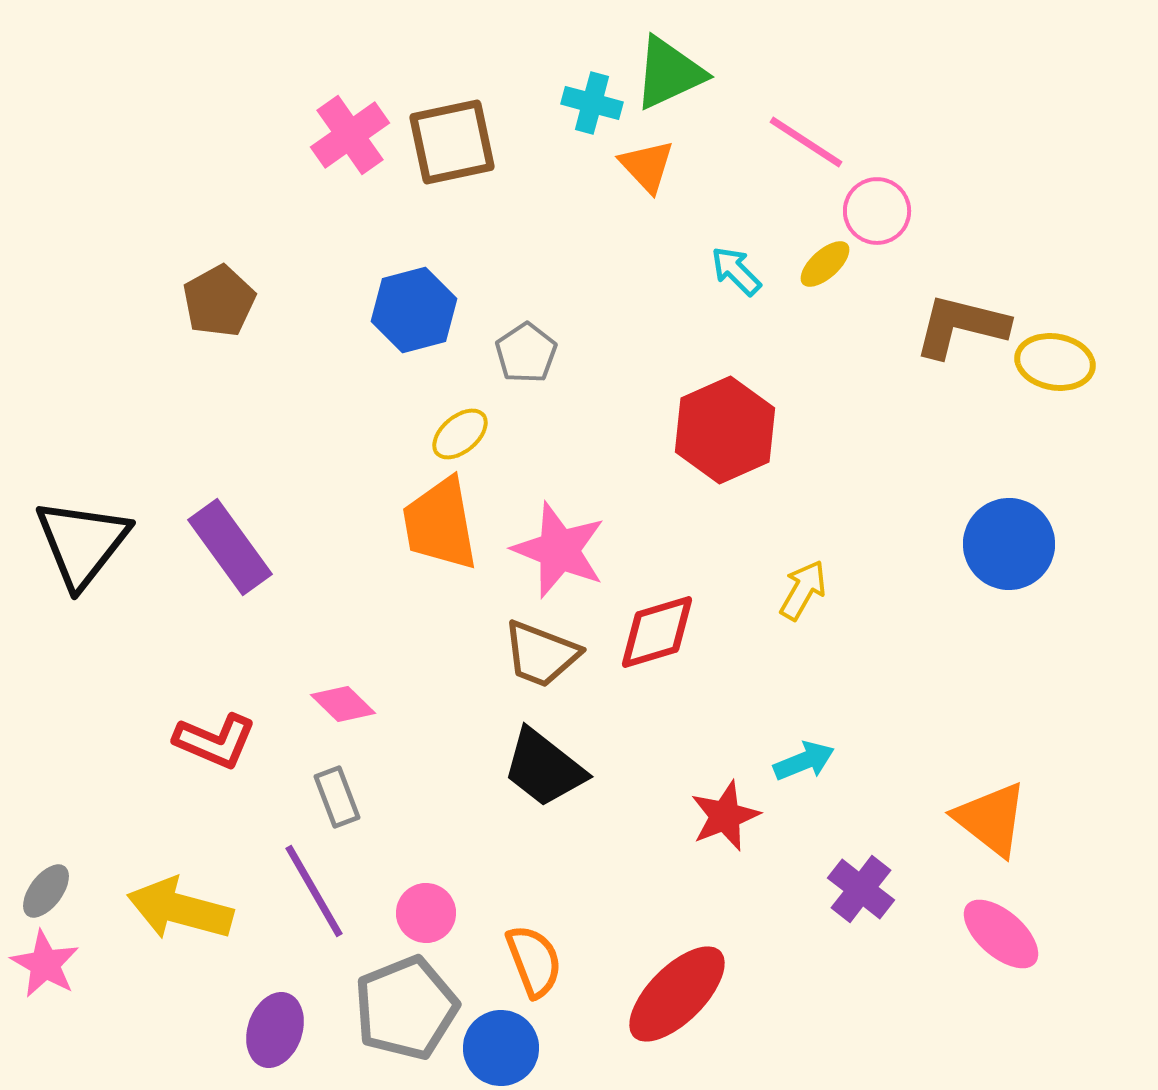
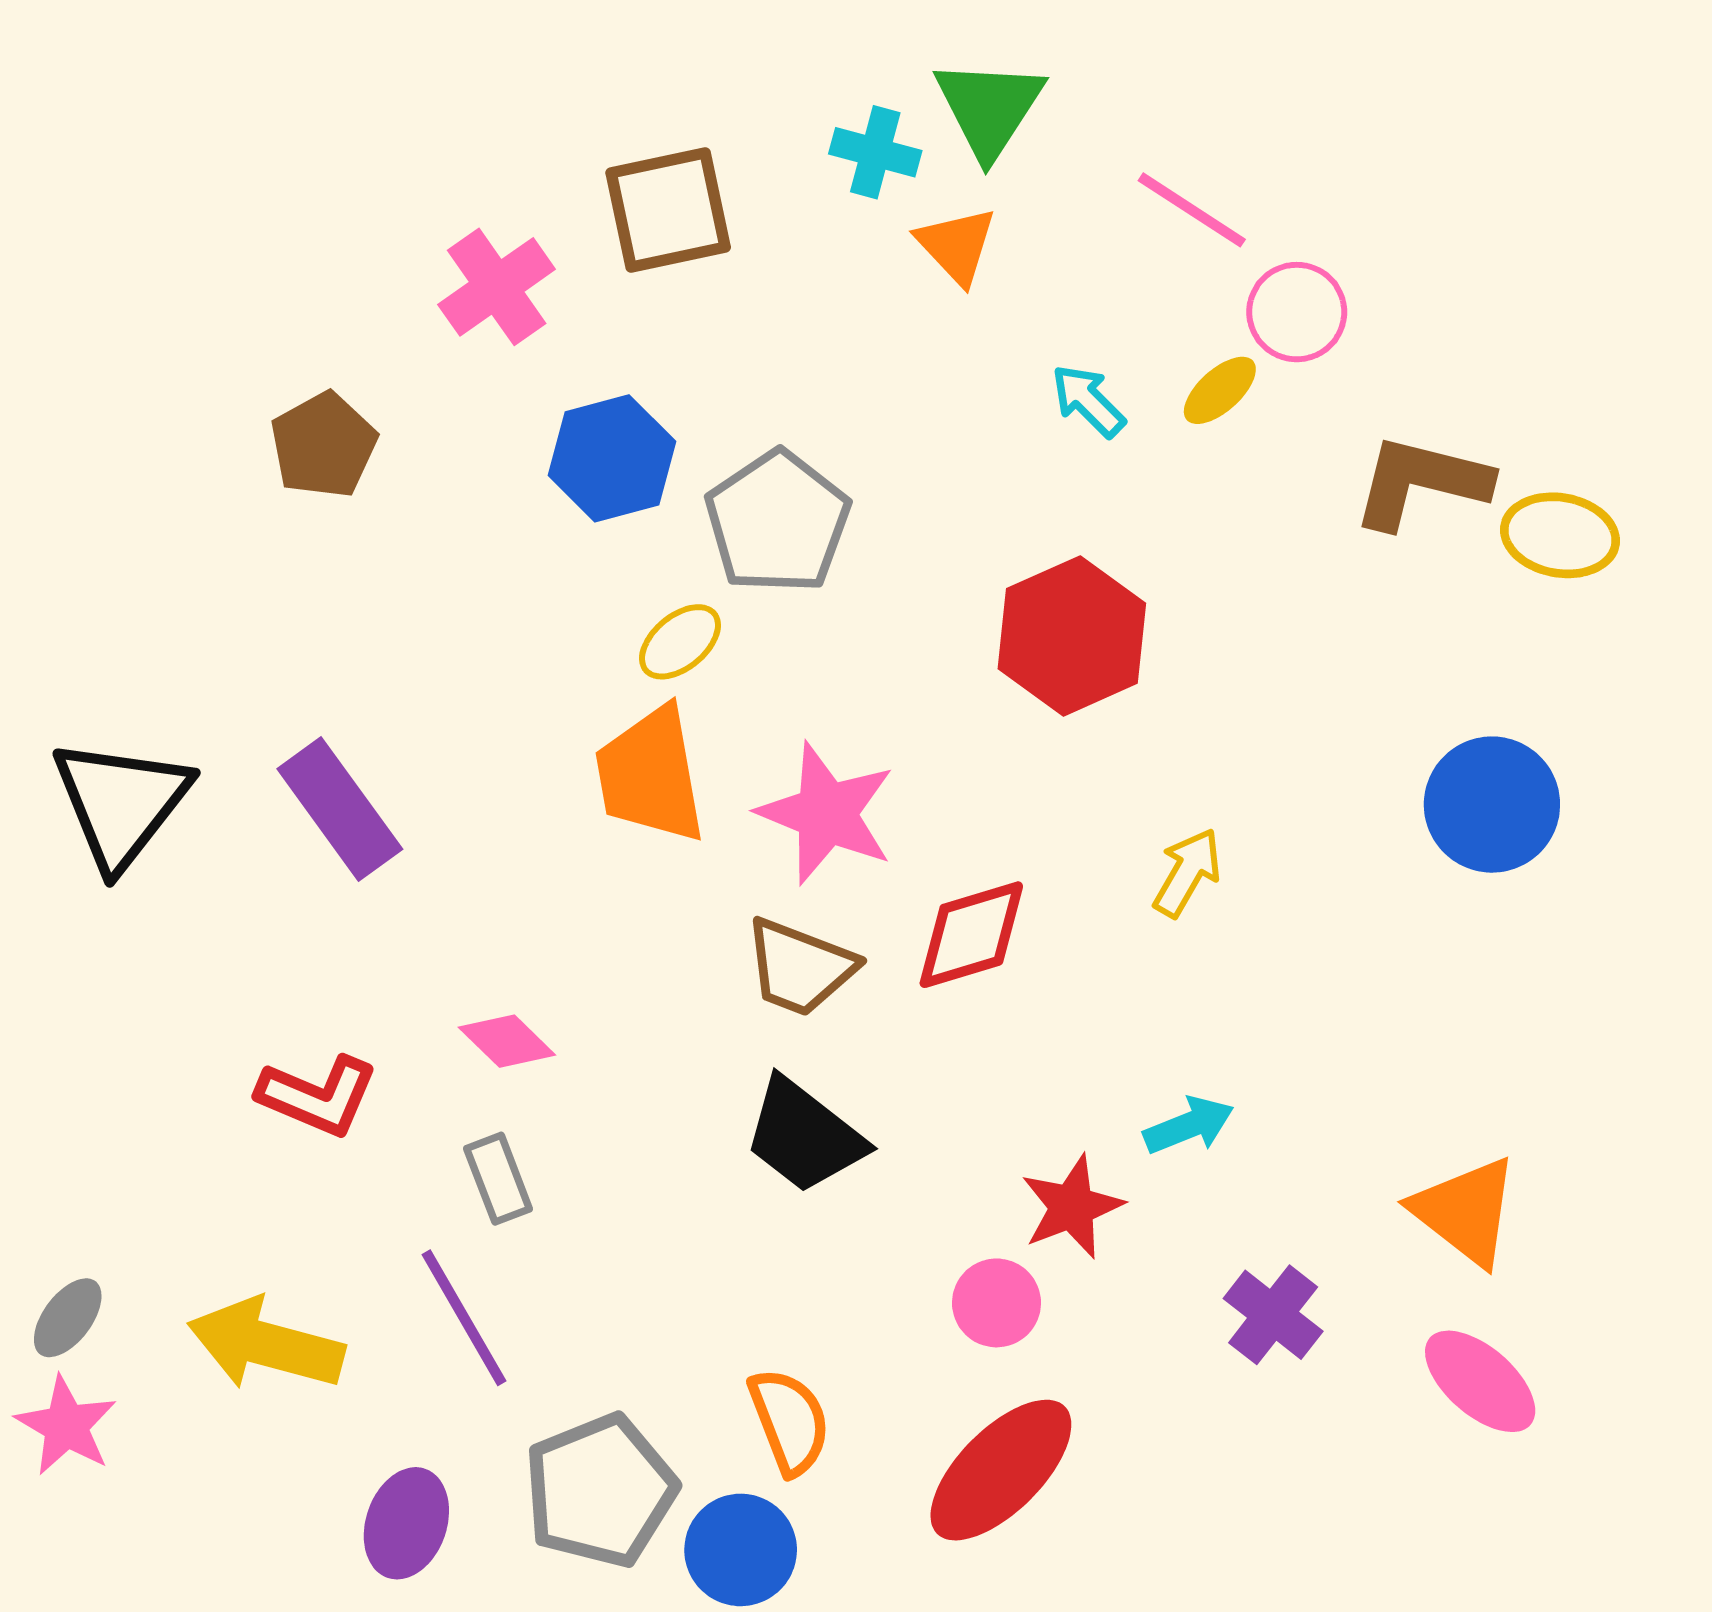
green triangle: (669, 73) -> (989, 108), turned -32
pink cross: (350, 135) -> (497, 287), moved
gray pentagon: (526, 353) -> (778, 522), size x1.6
pink circle: (426, 913) -> (997, 1303), moved

